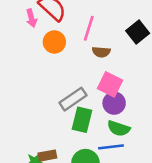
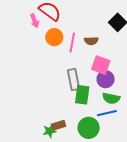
pink line: (89, 28) -> (72, 43), moved
gray rectangle: (73, 99) -> (73, 80), turned -60

